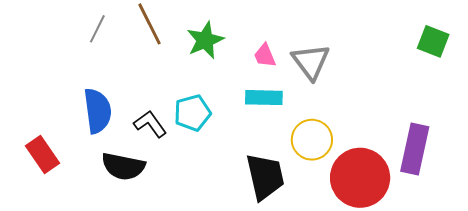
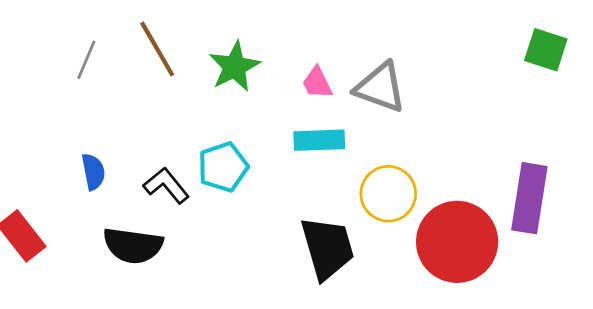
gray triangle: (311, 62) -> (380, 87), turned -30
blue semicircle: (98, 111) -> (93, 172), size x0.6

